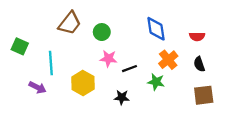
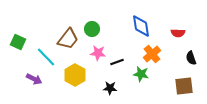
brown trapezoid: (70, 23) -> (68, 39), moved
cyan line: (51, 63) -> (46, 57), turned -40
black semicircle: (199, 64) -> (191, 58), moved

